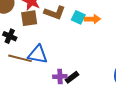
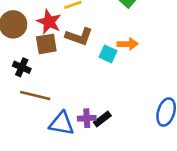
cyan square: (78, 17) -> (108, 54), moved
blue triangle: (38, 55) -> (62, 124), moved

